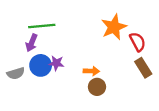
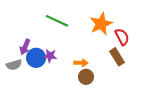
green line: (42, 26) -> (57, 21), moved, turned 30
purple arrow: (32, 43) -> (25, 47), moved
brown rectangle: (143, 68) -> (117, 57), moved

